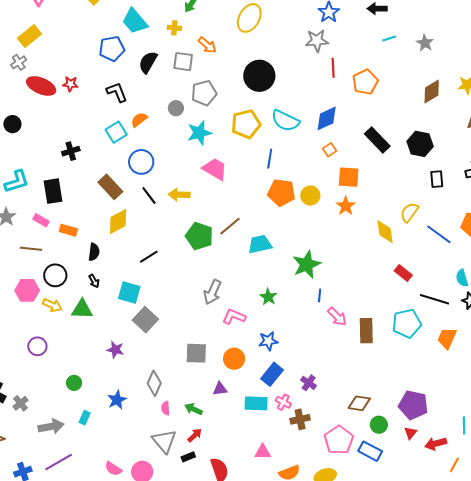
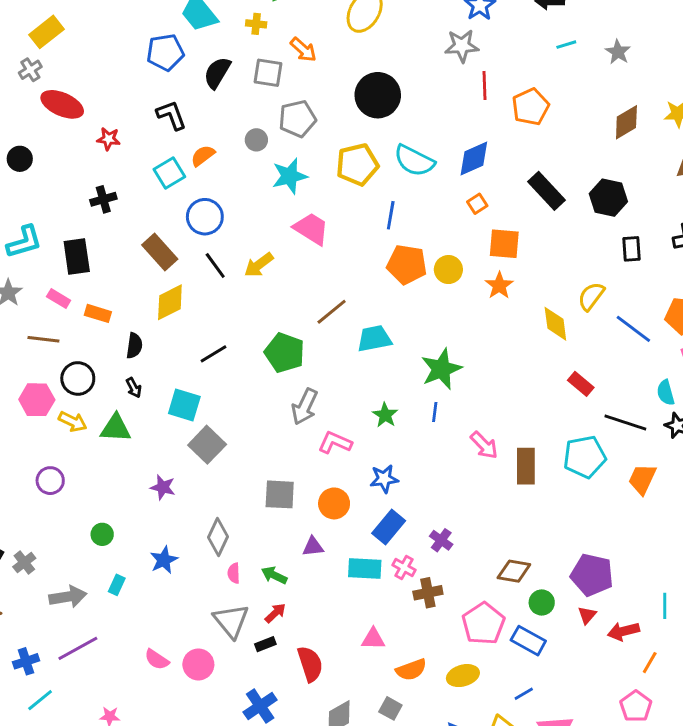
red star: (70, 84) -> (109, 139), moved
yellow arrow: (179, 195) -> (259, 265), turned -40
green pentagon: (199, 236) -> (285, 353), moved
blue line: (320, 295) -> (435, 412), moved

